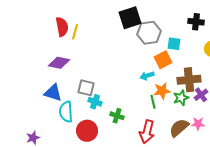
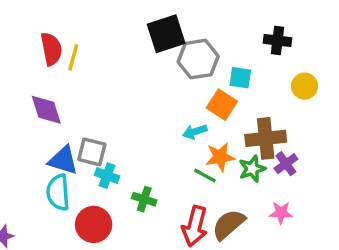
orange square: (163, 60) -> (222, 105), turned -30
purple diamond: (59, 63) -> (46, 110), turned 60
blue triangle: (53, 93) -> (63, 160), moved
green line: (153, 102) -> (205, 176), turned -48
brown semicircle: (179, 128) -> (229, 224), moved

